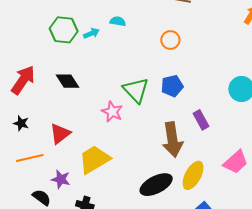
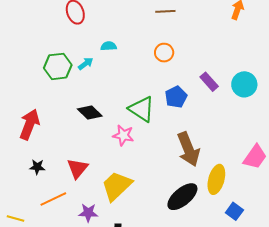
black diamond: (67, 81) -> (90, 112), moved
purple rectangle: (201, 120) -> (209, 82), moved

